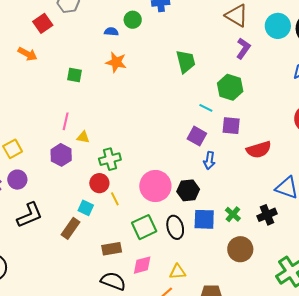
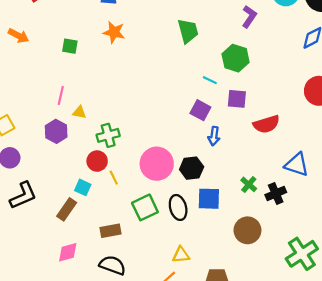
orange arrow: (28, 54) -> (18, 36), moved
green cross: (233, 214) -> (249, 184), moved
pink diamond: (142, 265) -> (68, 252), moved

